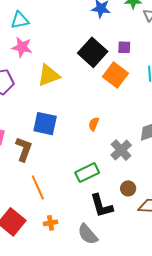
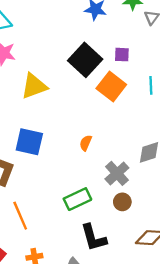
brown circle: (128, 188) -> (122, 202), moved

